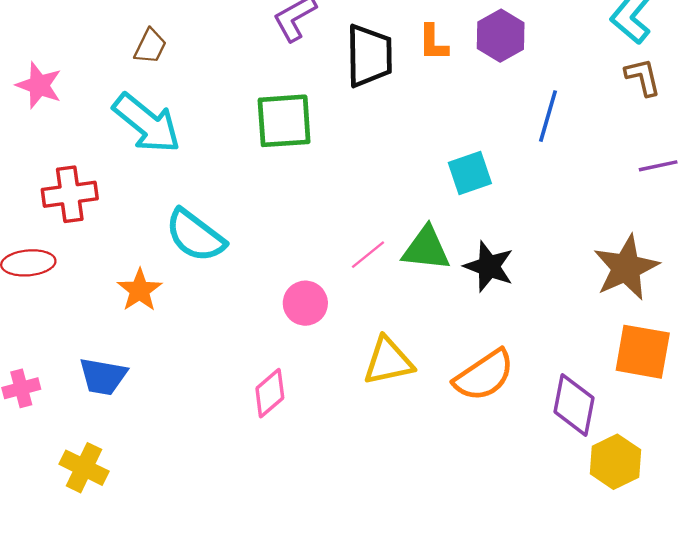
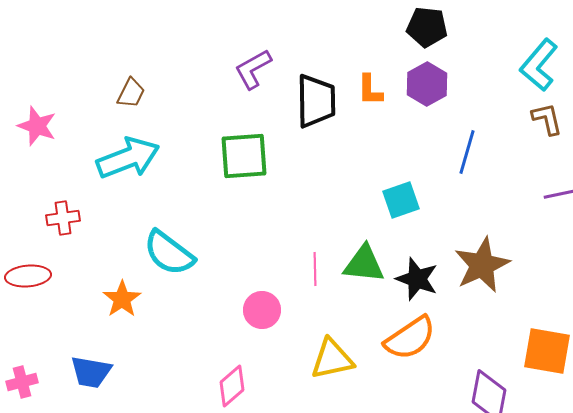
cyan arrow: (147, 123) -> (128, 158), turned -60
red cross: (70, 194) -> (63, 218), size x0.7
pink line: (368, 255) -> (315, 269), turned -52
brown star: (626, 268) -> (482, 265), moved
orange semicircle: (484, 375) -> (410, 338), moved

